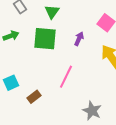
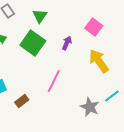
green square: (45, 39) -> (33, 43), turned 30
gray star: (92, 111) -> (90, 107), moved

